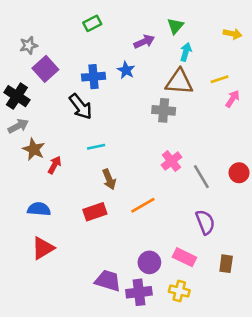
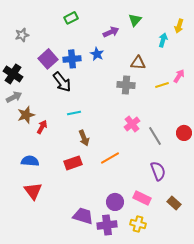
yellow arrow: (233, 34) -> (179, 26), turned 96
cyan arrow: (186, 52) -> (163, 40), moved
purple square: (45, 69) -> (48, 59), moved
yellow line: (220, 79) -> (162, 85), moved
brown triangle: (179, 82) -> (138, 63), size x0.7
brown star: (34, 149) -> (26, 115), turned 30
red triangle: (43, 248) -> (33, 191), turned -36
brown rectangle: (226, 264) -> (174, 203), turned -56

